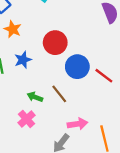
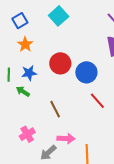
blue circle: (77, 67) -> (86, 72), moved
green arrow: (35, 97) -> (23, 91), moved
pink cross: (27, 119) -> (27, 134), moved

